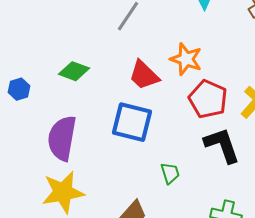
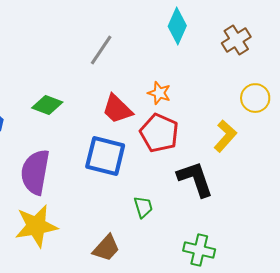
orange star: (186, 59) -> (159, 93), size x0.7
red pentagon: (208, 99) -> (159, 133), moved

